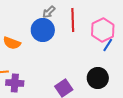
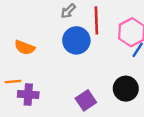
blue circle: (43, 30) -> (76, 40), moved

